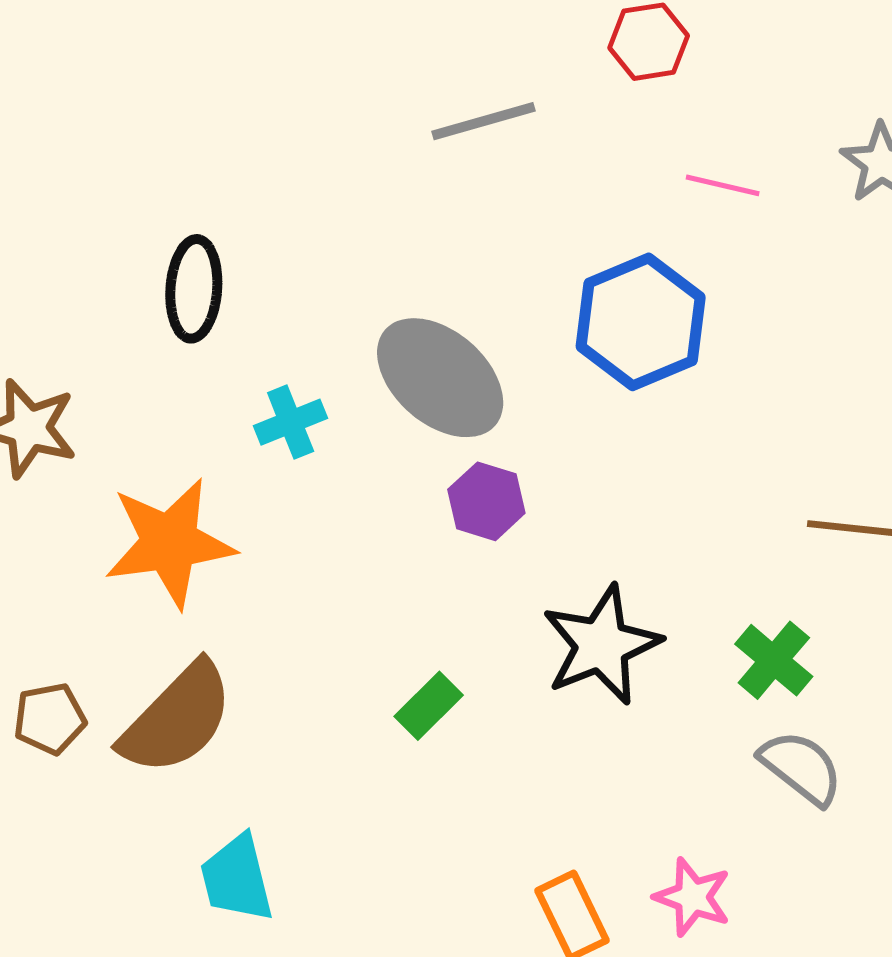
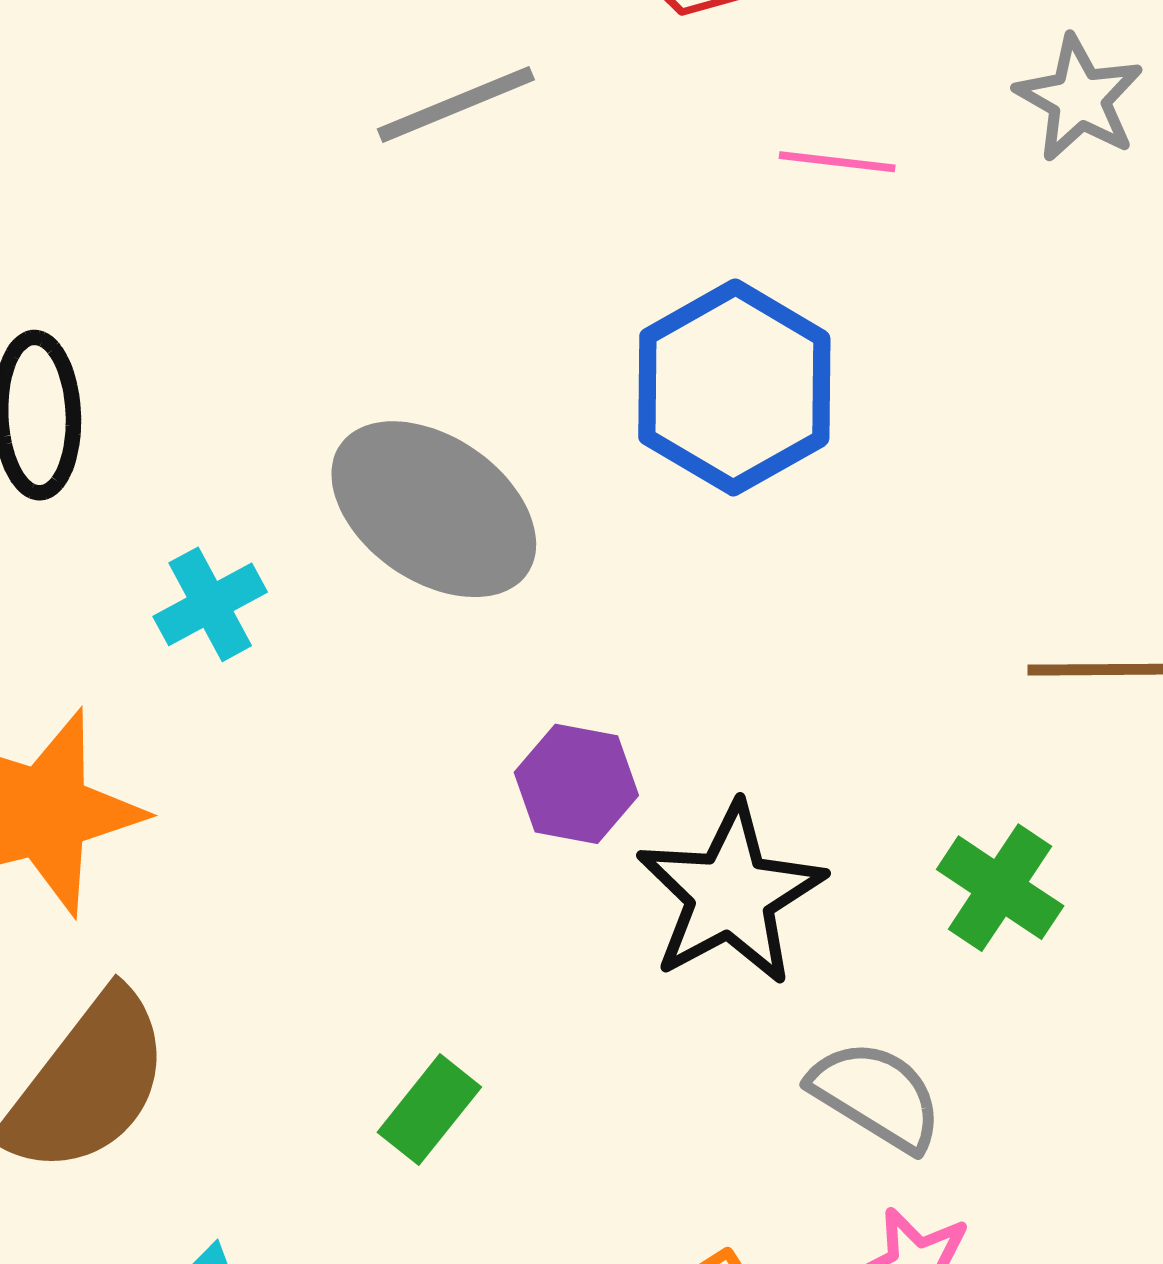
purple hexagon: (486, 501) -> (576, 784), moved
green rectangle: (429, 706) -> (429, 1110), moved
gray semicircle: (801, 767) -> (876, 1096), moved

